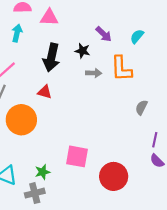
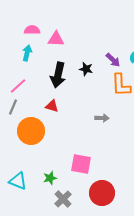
purple arrow: (104, 34) -> (113, 60), moved
gray arrow: (94, 73) -> (102, 118), moved
red circle: (114, 176) -> (102, 193), moved
gray cross: (35, 193) -> (63, 199), moved, turned -30

